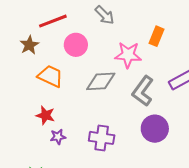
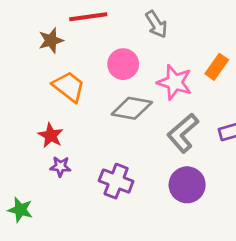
pink circle: (76, 45) -> (123, 64), moved

